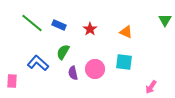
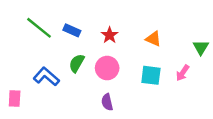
green triangle: (165, 20) -> (201, 47), moved
pink circle: (95, 69) -> (107, 68), moved
purple semicircle: (73, 73) -> (107, 102), moved
pink arrow: (151, 87) -> (183, 73), moved

